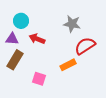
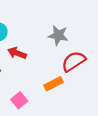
pink square: (39, 79) -> (19, 100), turned 32

